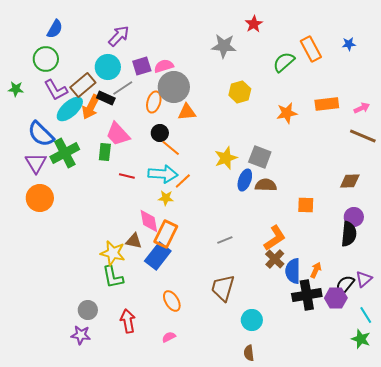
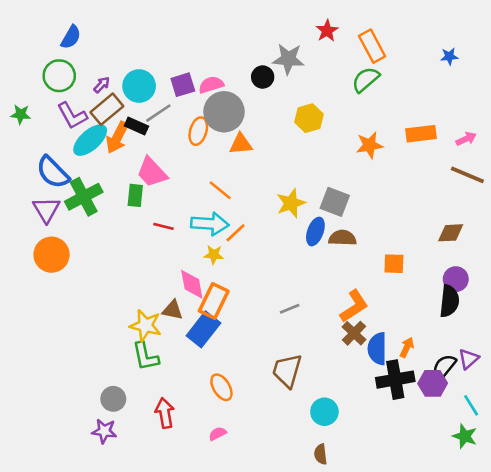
purple arrow: (119, 36) -> (102, 85), moved, size x0.6
orange rectangle: (311, 49) -> (372, 46), moved
black circle: (160, 133) -> (263, 77), moved

